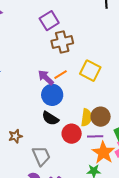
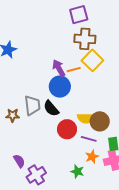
yellow square: (90, 71) -> (92, 60), moved
yellow semicircle: (87, 117) -> (86, 118), turned 66
orange star: (103, 153) -> (92, 157), size x0.6
gray trapezoid: (41, 156) -> (32, 105), moved

